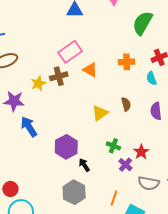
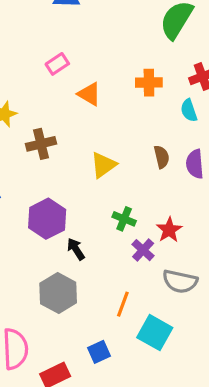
pink rectangle: (70, 52) -> (57, 64), size x0.6
brown cross: (59, 76) -> (41, 144), moved
brown semicircle: (126, 104) -> (162, 157), moved

